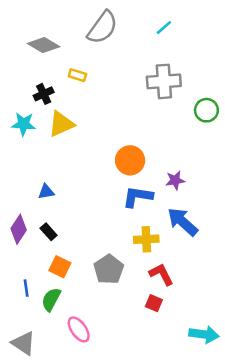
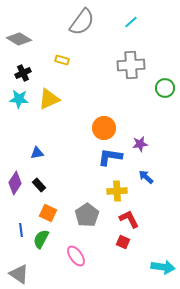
gray diamond: (44, 45) -> (19, 39), moved
black cross: (44, 94) -> (23, 73), moved
blue arrow: (183, 222) -> (146, 177), size x0.6
pink ellipse: (79, 329) -> (76, 256), moved

